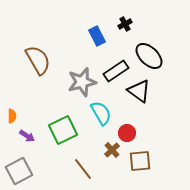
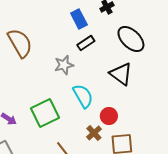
black rectangle: (116, 71) -> (86, 43), moved, size x0.7
gray star: (82, 82) -> (64, 65), size x0.7

